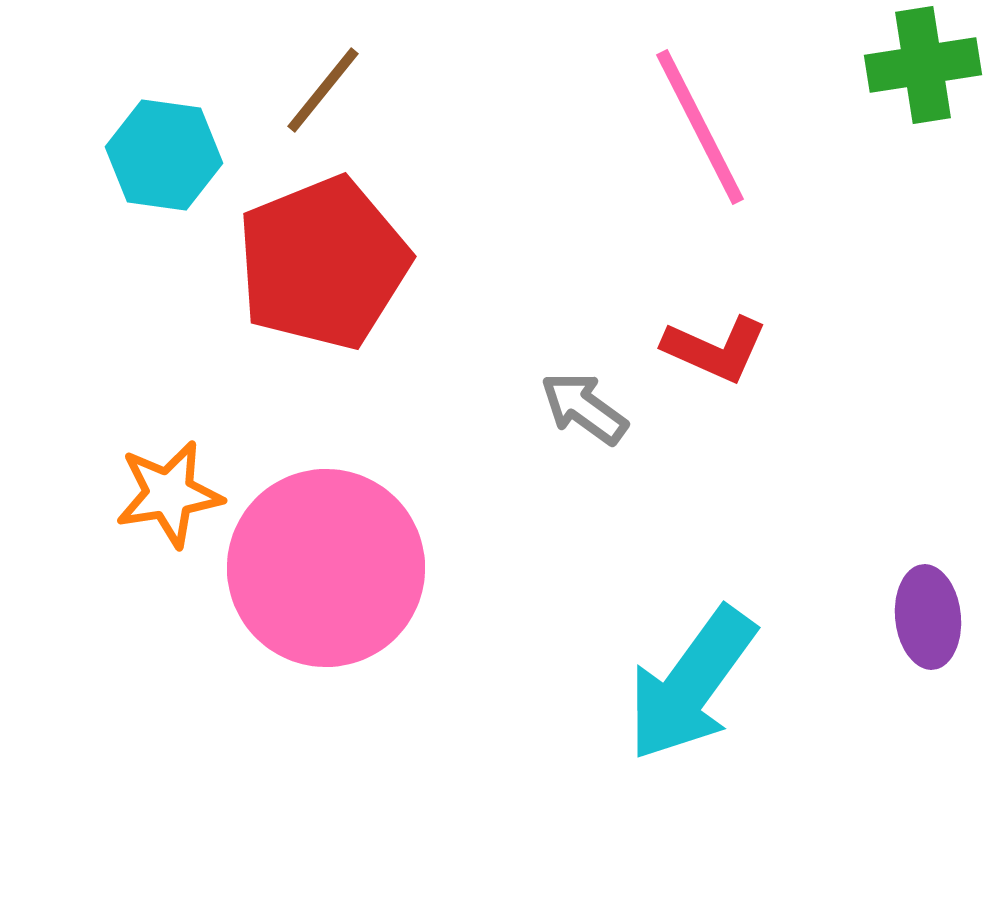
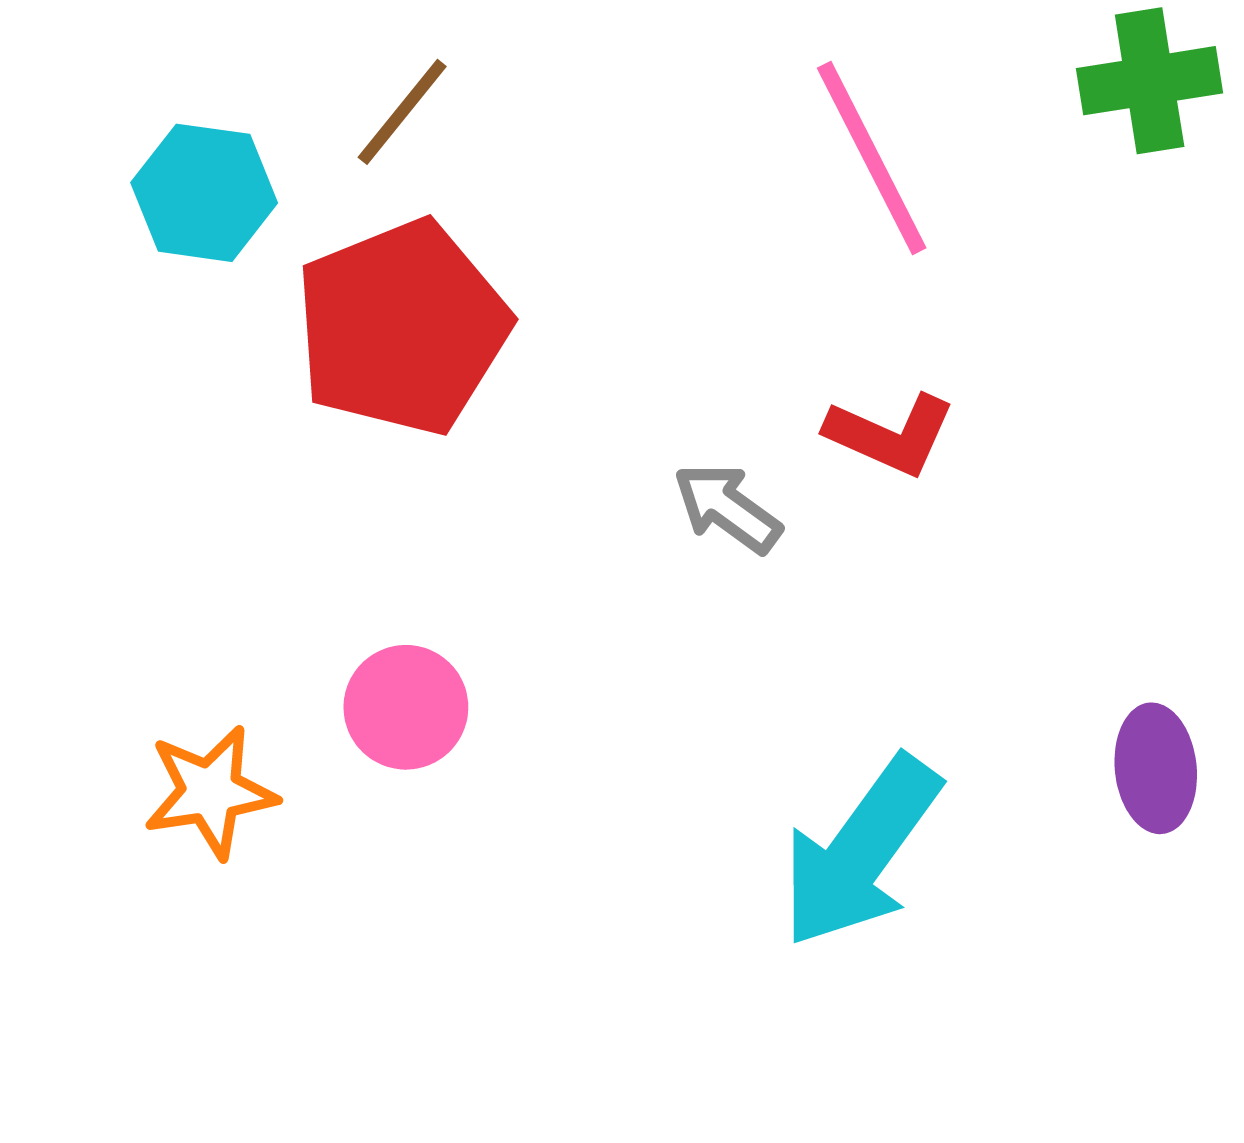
orange star: (169, 494) -> (210, 792), moved
pink circle: (326, 568) -> (406, 707), size x0.5

